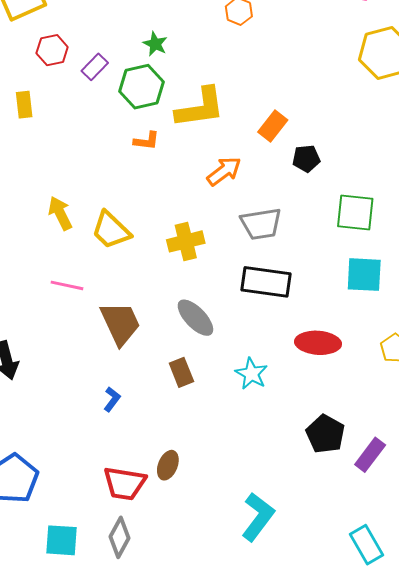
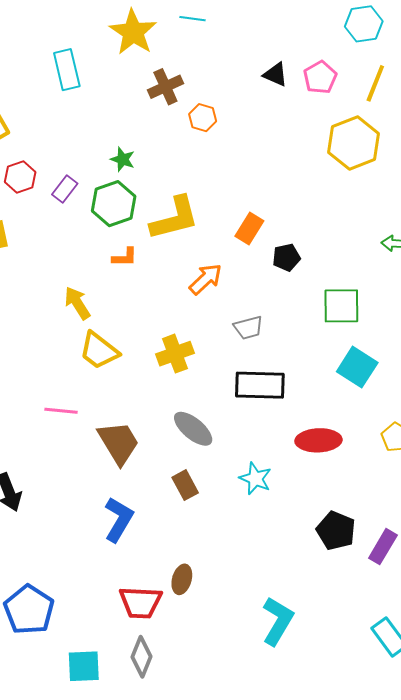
yellow arrow: (60, 213) -> (77, 303), moved
gray trapezoid: (261, 224) -> (248, 328), size x0.7
cyan square: (364, 275) -> (357, 367), turned 36
blue L-shape: (112, 399) -> (119, 520), size x1.8

